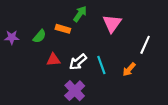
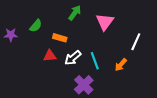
orange rectangle: (63, 29) -> (60, 38), moved
green semicircle: (39, 36) -> (36, 26), moved
purple cross: (75, 91) -> (84, 85), moved

